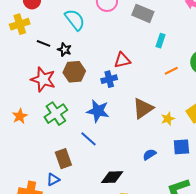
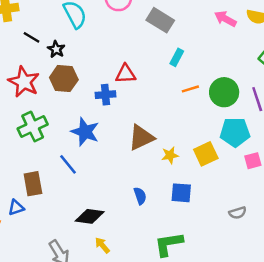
orange line: (171, 71) -> (190, 89), moved
blue semicircle: (149, 155) -> (140, 196), turned 96

